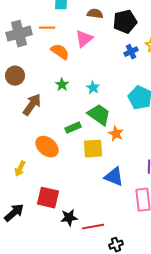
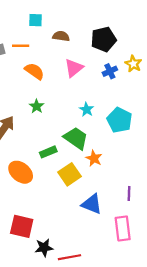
brown semicircle: (95, 14) -> (61, 36), moved
pink triangle: (84, 39) -> (74, 68), moved
cyan star: (93, 88) -> (87, 109), moved
yellow square: (93, 149) -> (70, 174), turned -30

